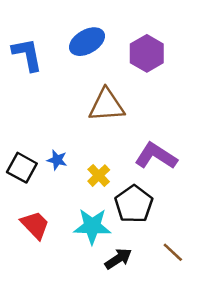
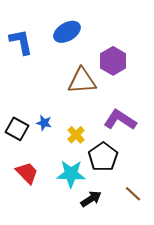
purple hexagon: (147, 53) -> (113, 61), moved

